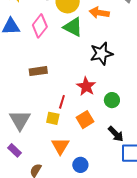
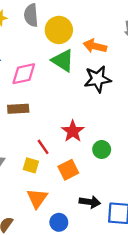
pink diamond: (40, 26) -> (24, 74), moved, turned 35
black star: (101, 54) -> (98, 79), moved
red line: (62, 102) -> (43, 147), turned -56
black arrow: (116, 134) -> (90, 202), moved, turned -42

